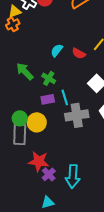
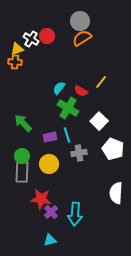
orange cross: (13, 24) -> (15, 62), turned 32
green arrow: (25, 71) -> (23, 123), moved
green cross: (49, 78) -> (68, 108), moved, size x1.5
gray cross: (77, 115) -> (79, 153), size x0.7
yellow circle: (37, 122) -> (49, 164), moved

